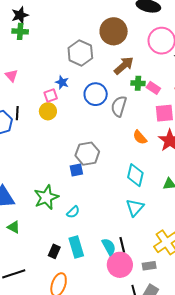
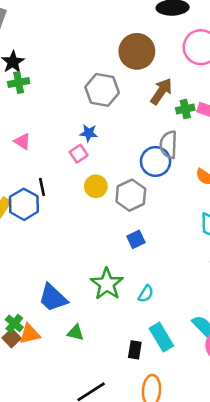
blue circle: (96, 94) -> (156, 161), moved
yellow circle: (48, 111) -> (96, 186), moved
gray hexagon: (87, 154) -> (131, 195), moved

